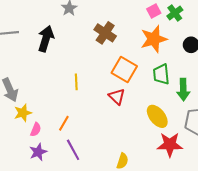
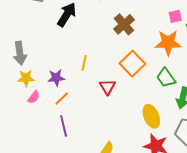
green trapezoid: (161, 74) -> (166, 78), turned -45
red triangle: (117, 97) -> (107, 87), moved
purple star: (38, 152) -> (56, 78), moved

